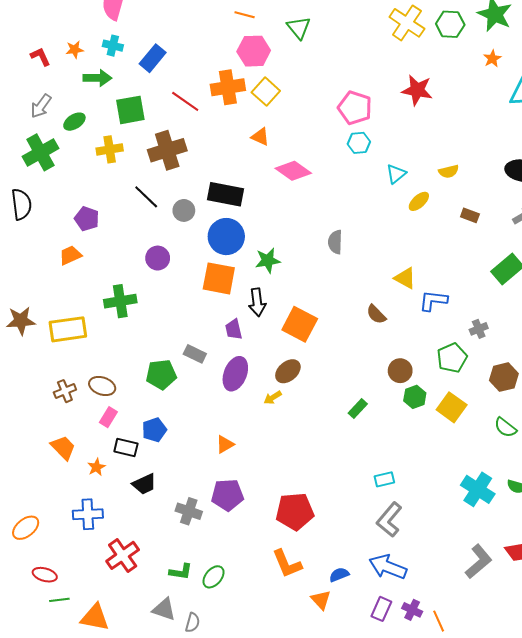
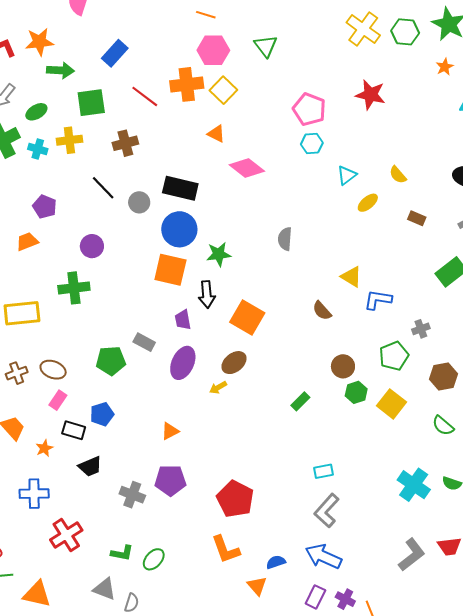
green triangle: (299, 28) -> (266, 46), moved
cyan cross: (113, 46) -> (38, 149), moved
orange star: (75, 50) -> (39, 42), size x1.6
brown cross: (167, 150) -> (125, 143), size x0.7
yellow semicircle: (449, 171) -> (398, 175), turned 60
purple circle: (158, 258) -> (92, 246), moved
red pentagon: (295, 511) -> (235, 499), turned 30

